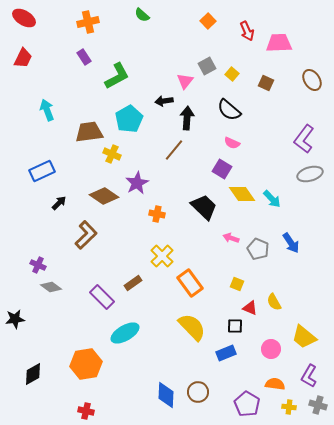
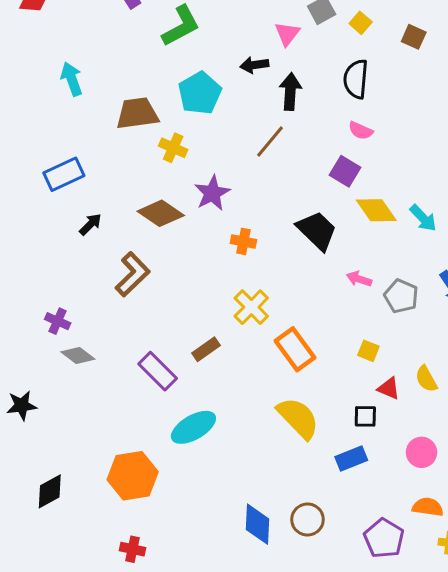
black semicircle: (229, 110) -> (356, 79), turned 55

